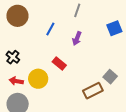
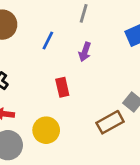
red rectangle: (59, 63) -> (62, 87), turned 40
yellow circle: (38, 79) -> (46, 130), moved

